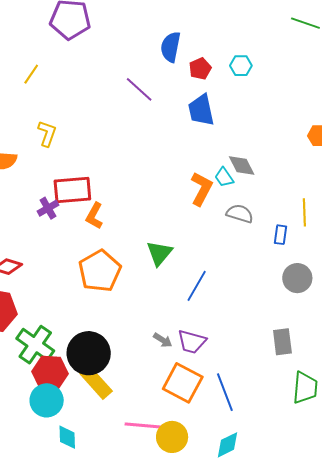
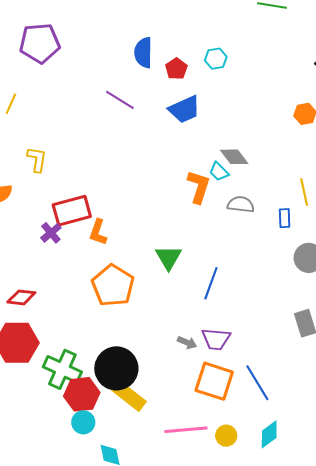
blue trapezoid: (201, 110) -> (184, 109), turned -92
cyan circle: (47, 400) -> (83, 422), size x0.7
yellow circle: (172, 437) -> (226, 436), moved, size x0.7

